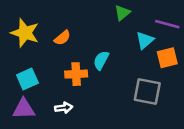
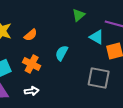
cyan triangle: (145, 40) -> (97, 37), turned -49
orange cross: (76, 74) -> (32, 64), moved, turned 30

